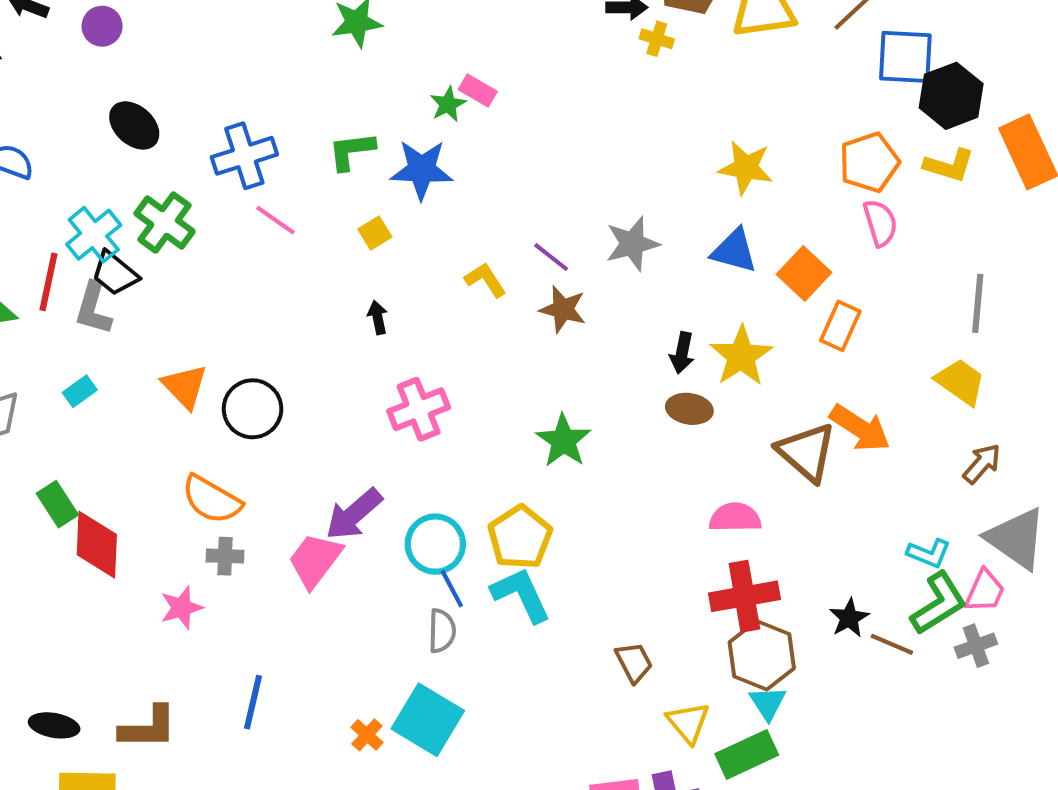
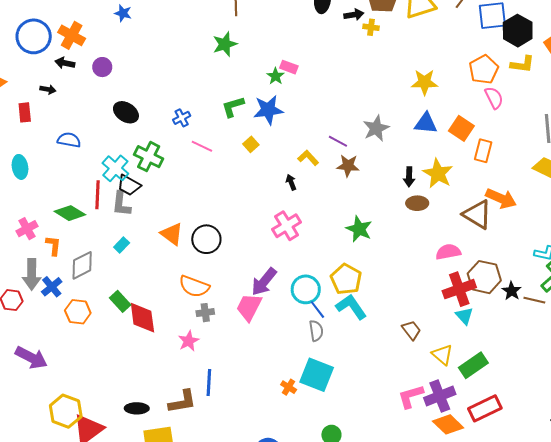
blue cross: (244, 156) -> (182, 118), size x0.6
black arrow: (378, 317) -> (291, 182), moved
brown hexagon: (762, 655) -> (484, 277), moved
blue line: (253, 702) -> (209, 382), moved
cyan triangle: (768, 703) -> (464, 316), moved

